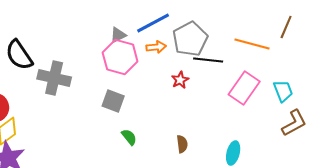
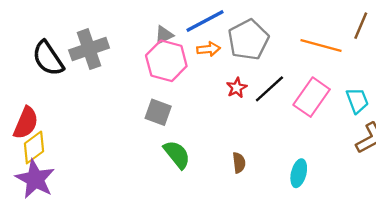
black line: (208, 60) -> (269, 89), moved, turned -48
gray cross: (54, 78) -> (89, 49), moved, turned -32
green semicircle: (129, 137) -> (177, 154), size x1.5

